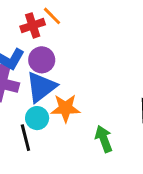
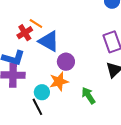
purple circle: (42, 60) -> (66, 62), moved
blue triangle: (41, 87) -> (49, 41), moved, turned -40

